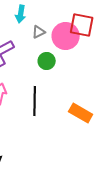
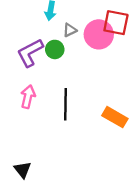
green circle: (47, 61) -> (55, 49), moved

